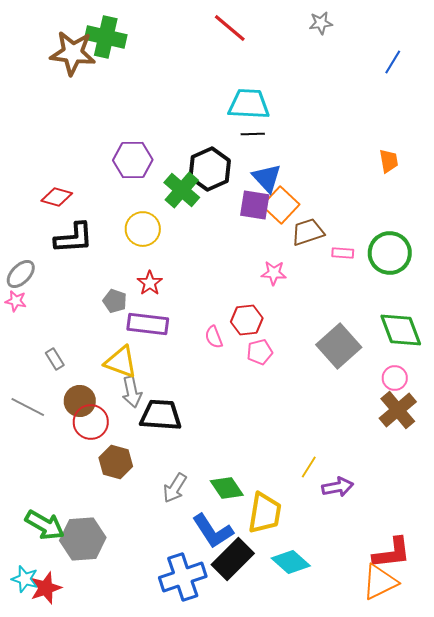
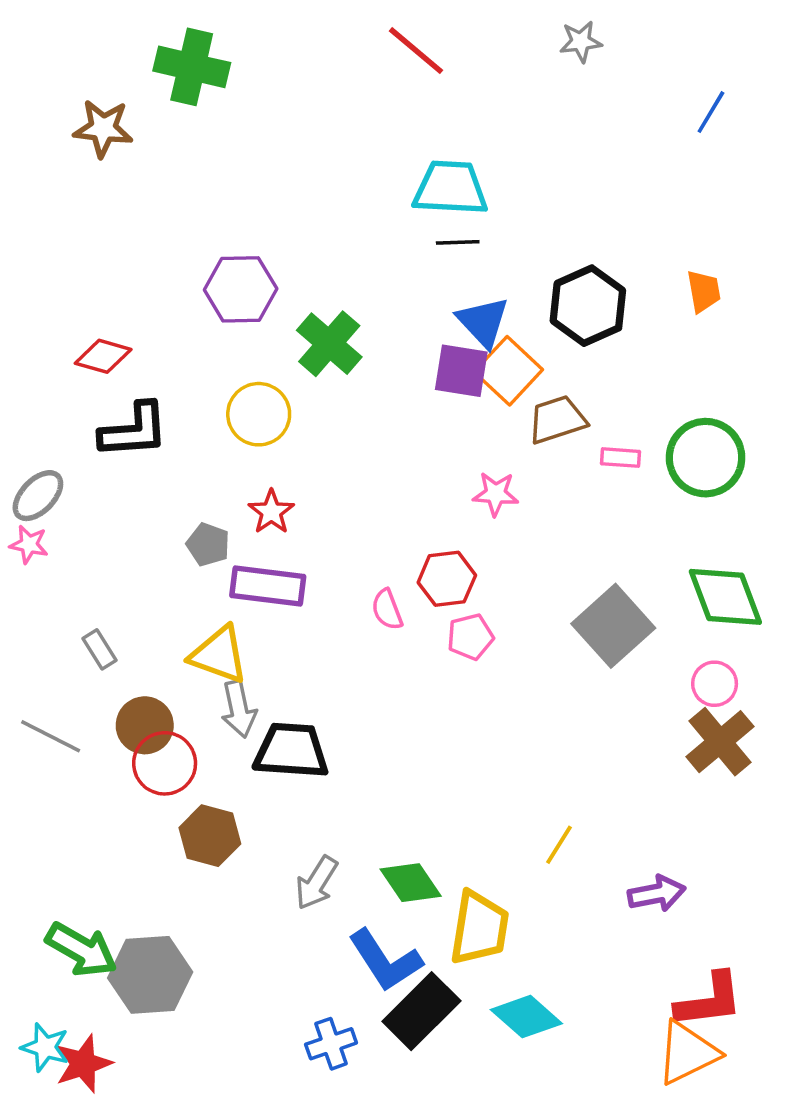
brown star: (73, 53) -> (103, 128), moved, size x0.7
black hexagon: (210, 169) -> (588, 306), moved
purple arrow: (338, 487) -> (657, 894), moved
blue cross: (183, 577) -> (331, 1044), size x0.6

